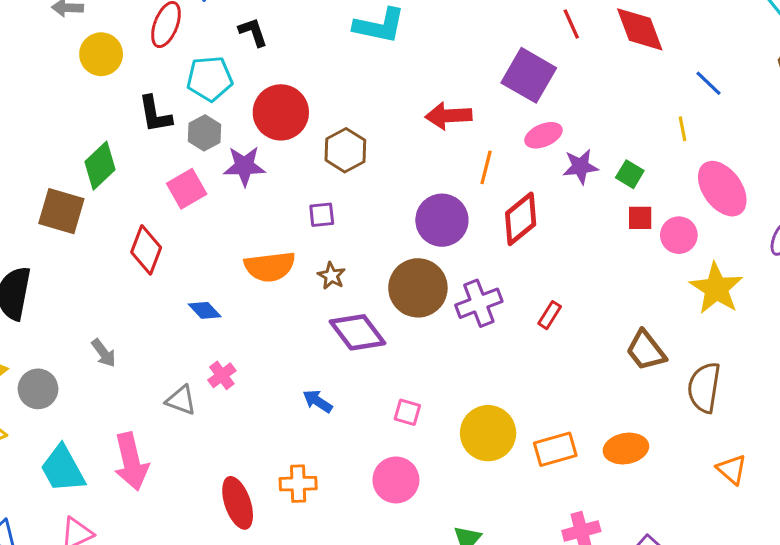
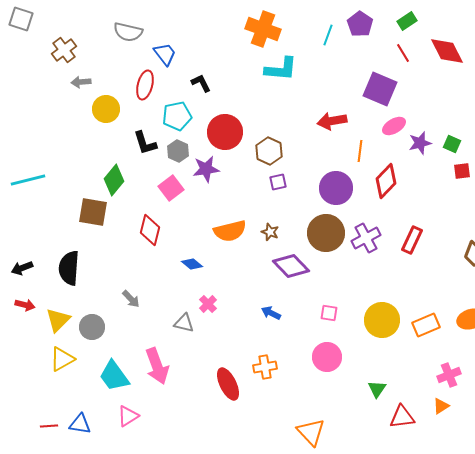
purple square: (322, 215) -> (278, 182), moved
red rectangle: (550, 315) -> (412, 240), size x1.5

